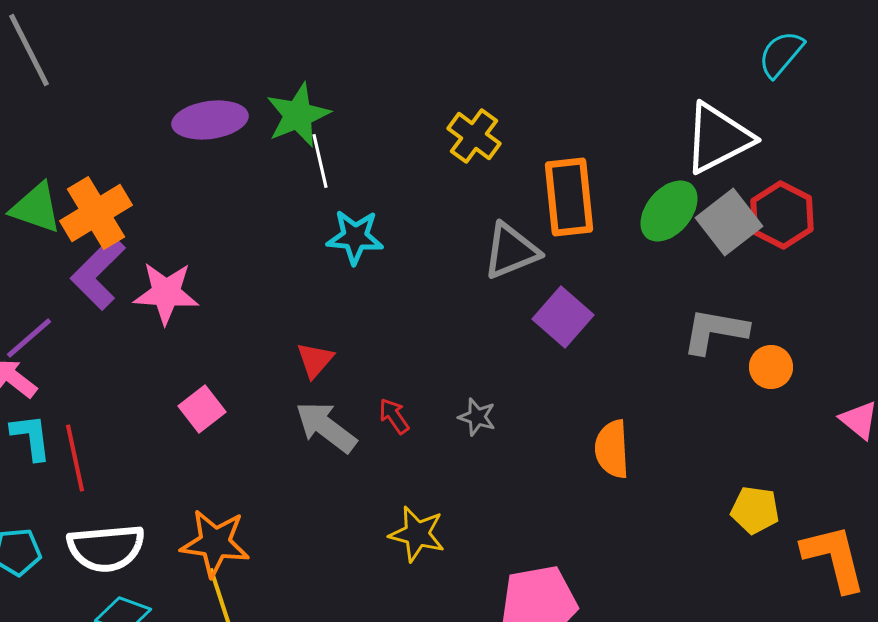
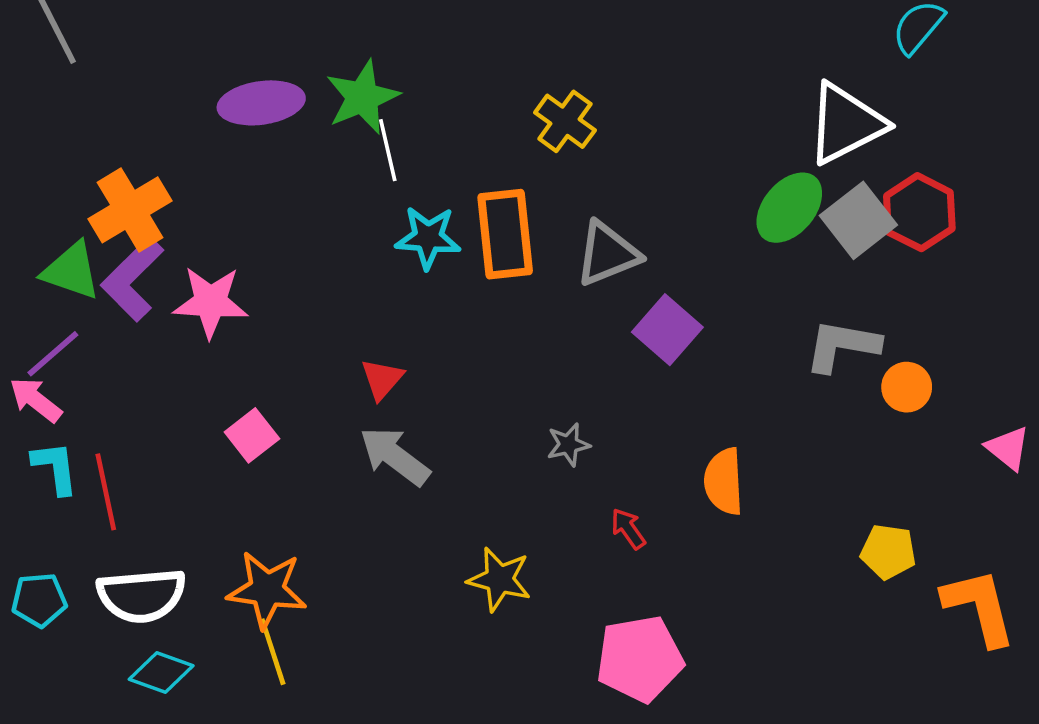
orange rectangle: (569, 197) -> (505, 234), moved
green triangle: (36, 208) -> (71, 271), moved
red arrow: (394, 416) -> (628, 529), moved
gray star: (477, 417) -> (568, 445), turned -30

